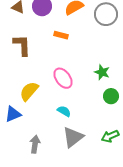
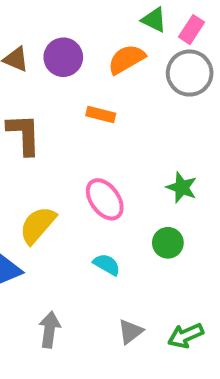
green circle: (111, 96) -> (168, 243), moved
green arrow: (110, 136) -> (186, 336), moved
gray triangle: (73, 137) -> (130, 332), moved, size x0.6

